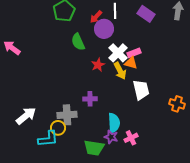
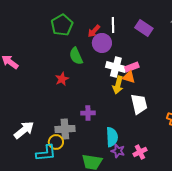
white cross: (118, 53) -> (116, 67), turned -30
red star: (98, 65) -> (62, 79), moved
yellow arrow: (120, 71) -> (118, 85), turned 42
purple star: (111, 137) -> (118, 151), moved
pink cross: (131, 138) -> (140, 152), moved

